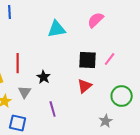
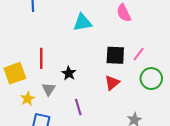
pink semicircle: (96, 20) -> (124, 13), turned -72
green circle: (122, 96) -> (151, 79), moved

